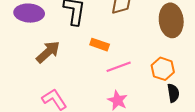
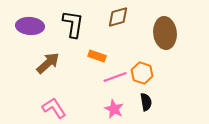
orange hexagon: (163, 69) -> (142, 73), moved
black semicircle: (173, 93) -> (146, 102), moved

